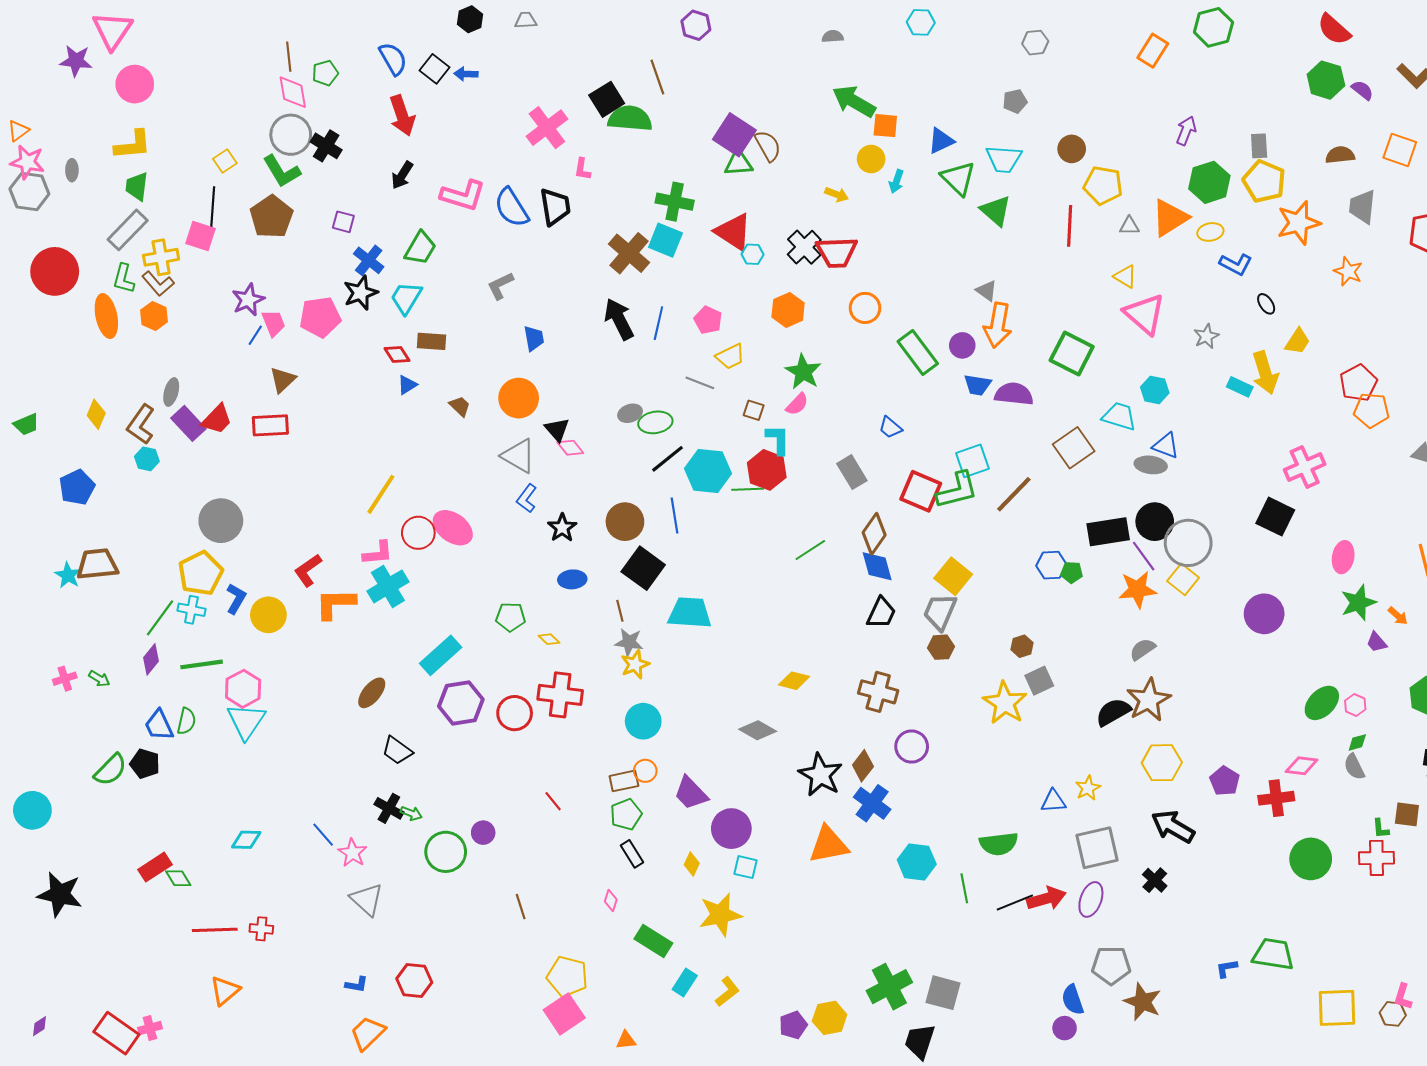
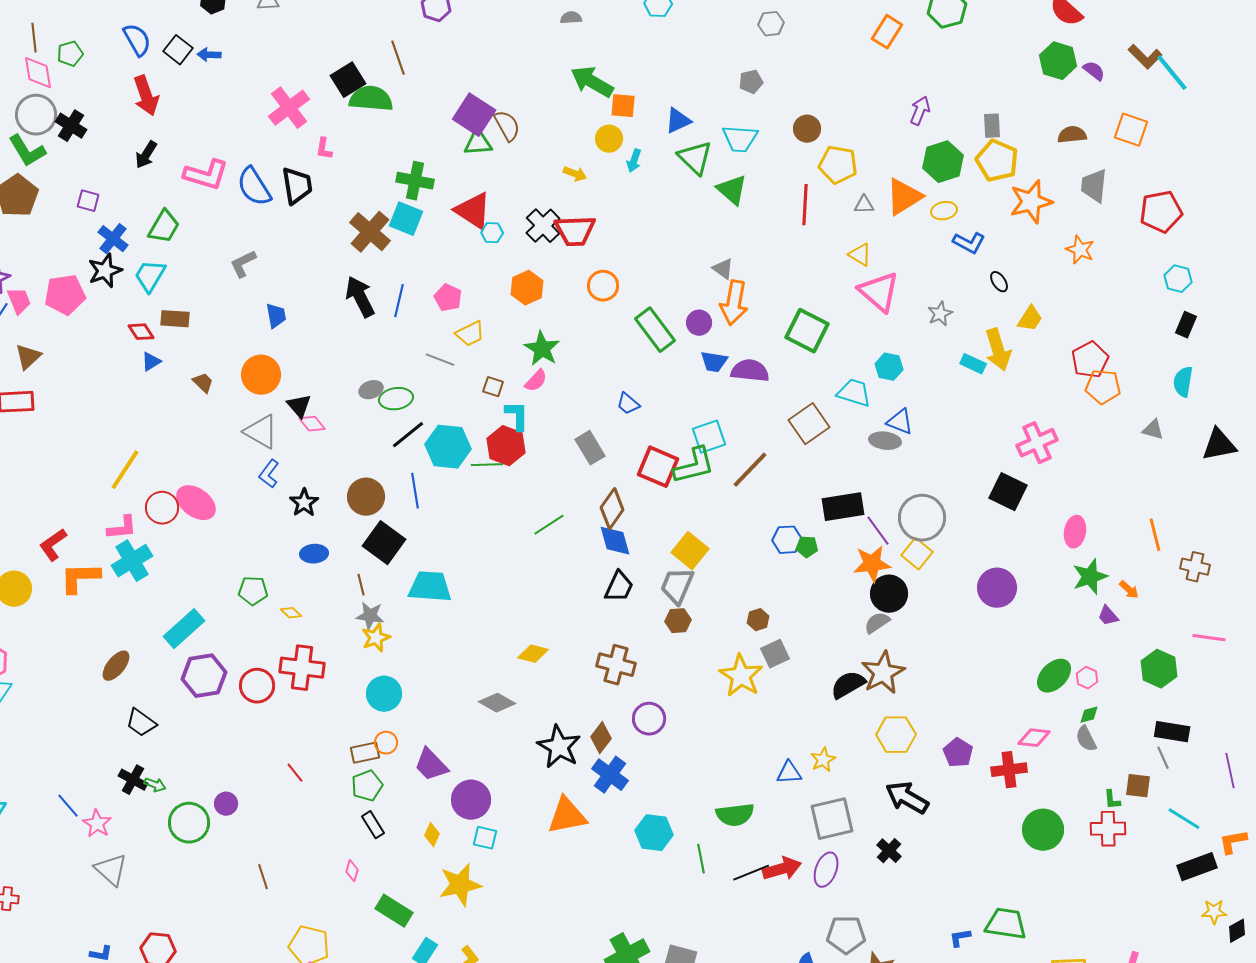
black circle: (1155, 522) -> (889, 594), moved

